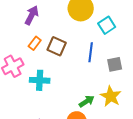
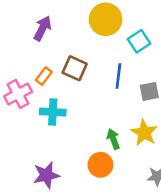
orange rectangle: (35, 43) -> (44, 76), moved
green arrow: (87, 101) -> (113, 139), turned -77

